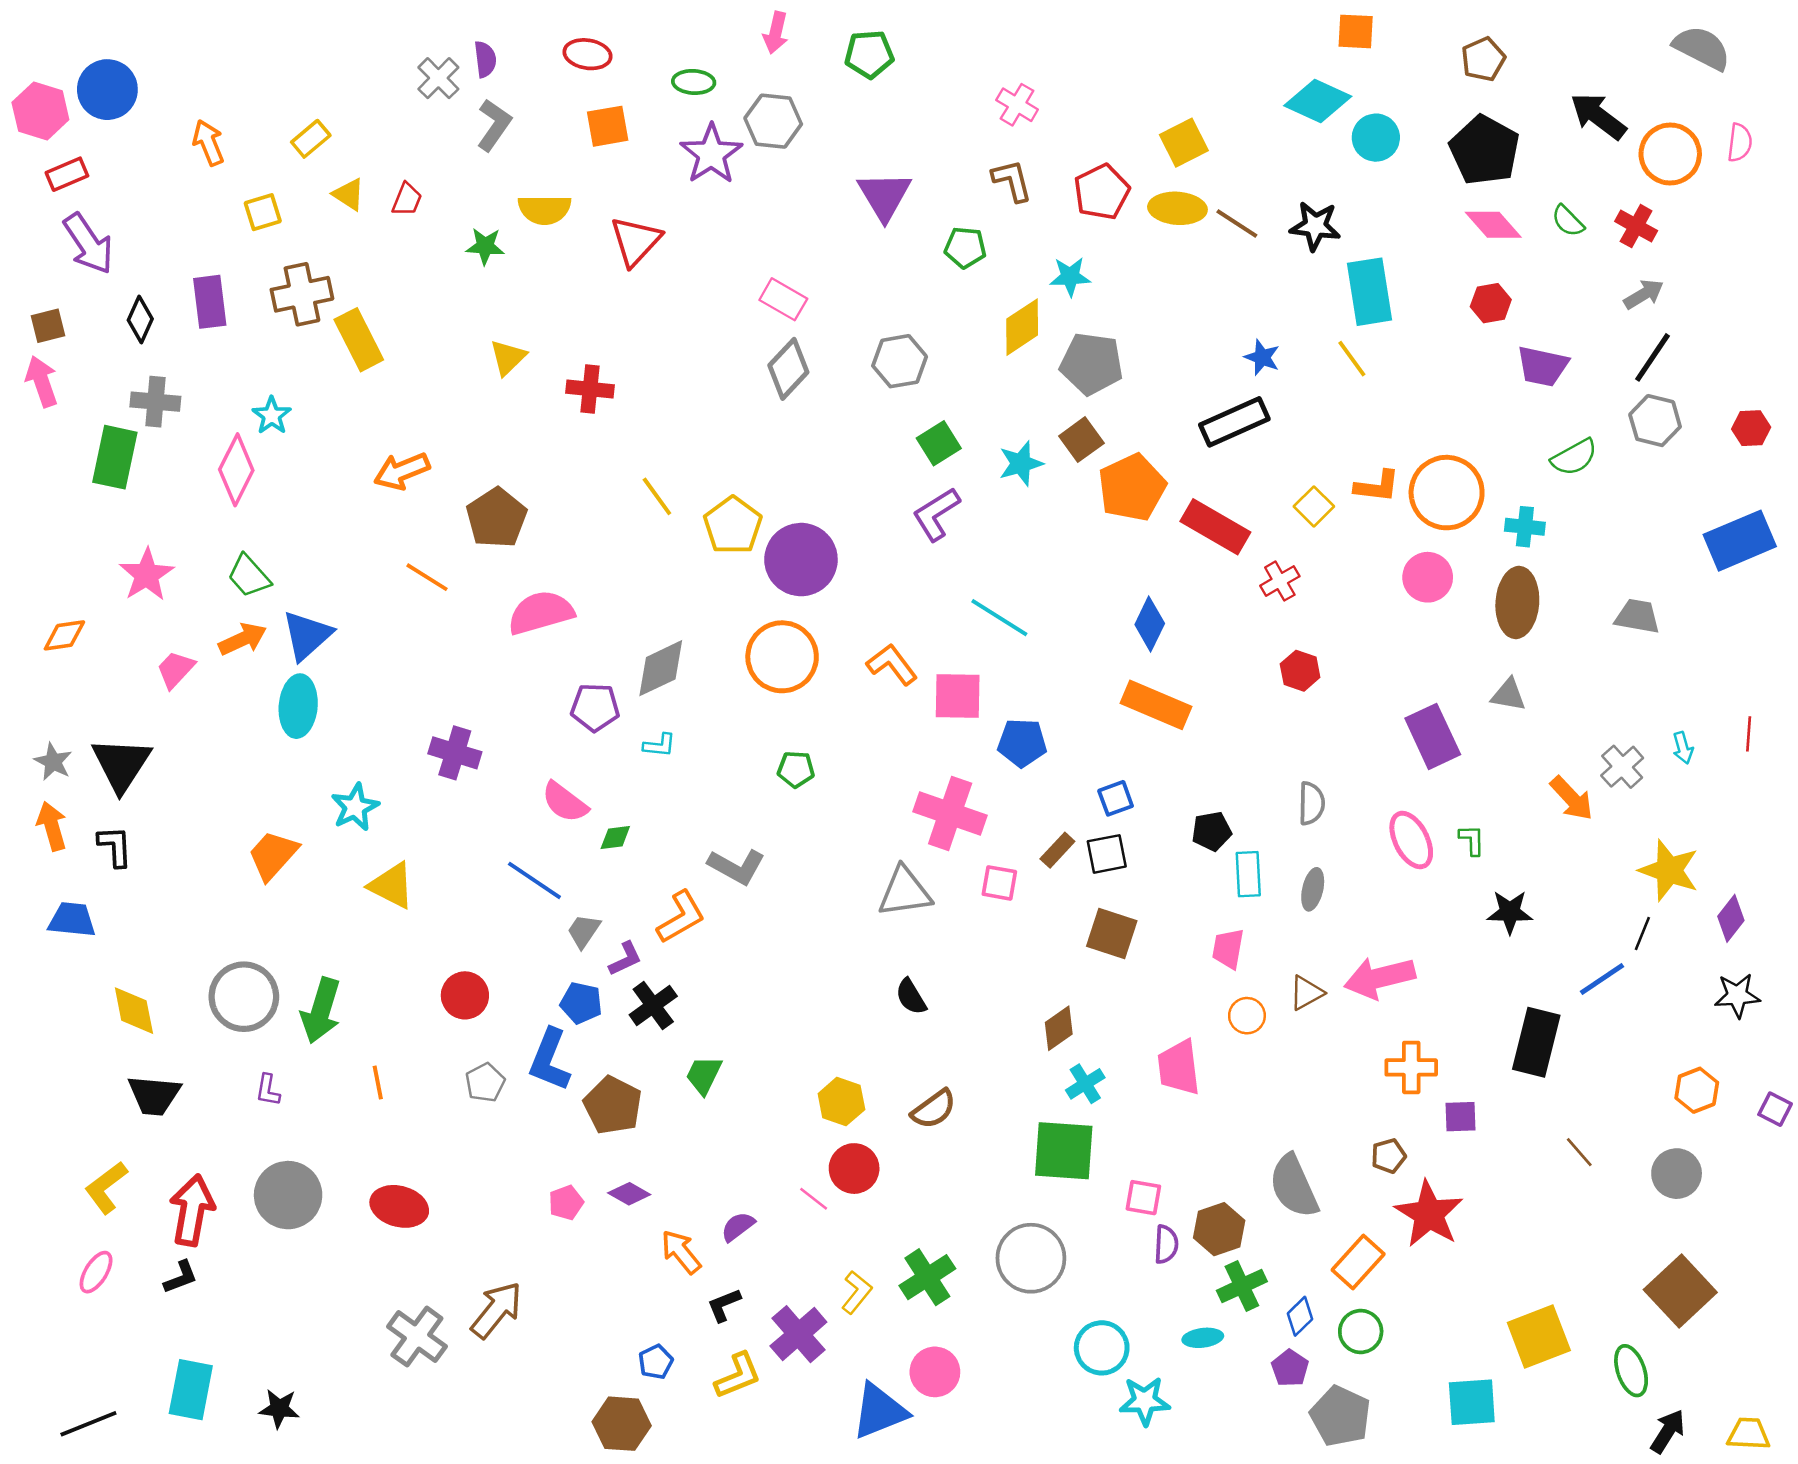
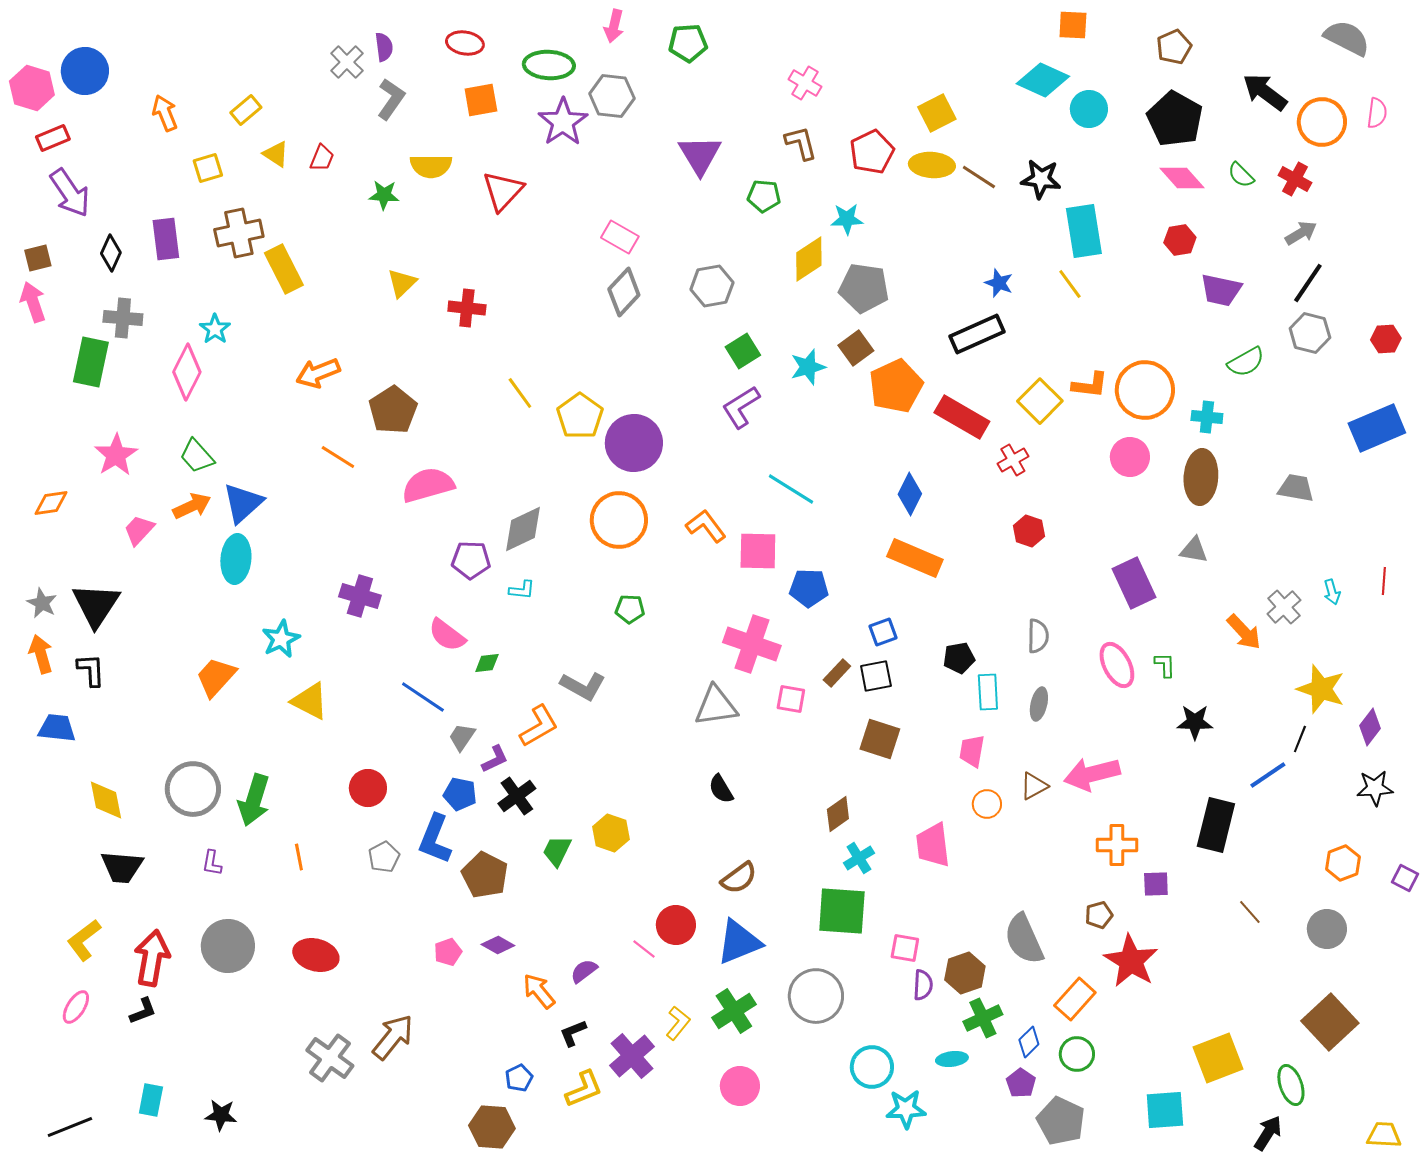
green ellipse: (694, 82) -> (549, 65), size x1.5
yellow square: (1314, 506) -> (1040, 401), size x1.4
yellow hexagon: (841, 1102) -> (611, 833), moved
cyan rectangle: (191, 1390) -> (151, 1100), size x0.7
blue triangle: (879, 1411) -> (739, 942), moved
black arrow: (1668, 1431) -> (1268, 1133), moved

